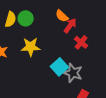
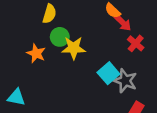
green circle: (26, 18) -> (60, 37), moved
red arrow: (70, 26) -> (123, 23), turned 98

